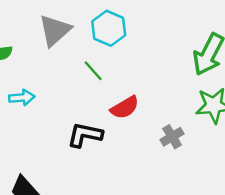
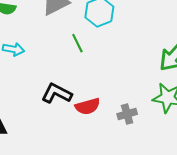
red semicircle: (125, 107) -> (88, 106), moved

